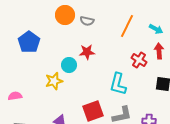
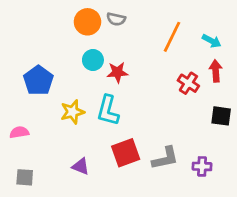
gray semicircle: (87, 21) -> (116, 19), moved
blue pentagon: (29, 42) -> (38, 80), moved
cyan circle: (69, 65) -> (93, 60), moved
cyan L-shape: (118, 84) -> (108, 110), moved

